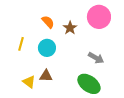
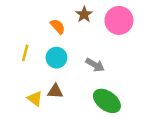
brown star: (70, 28) -> (84, 14), moved
gray arrow: (96, 58) -> (95, 65), moved

